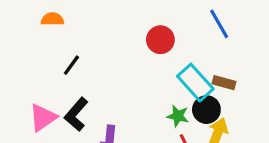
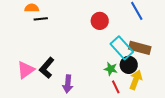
black line: (71, 65) -> (41, 19), moved, turned 48
brown rectangle: (224, 83) -> (140, 48), size x1.5

